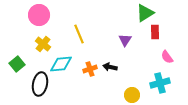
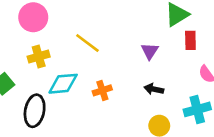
yellow line: (79, 34) -> (87, 43), turned -30
yellow cross: (43, 44) -> (39, 57), turned 35
black arrow: (110, 67) -> (154, 89), moved

